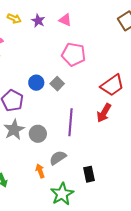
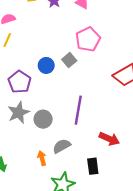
pink pentagon: (74, 54) -> (88, 39), turned 30
gray square: (57, 84) -> (69, 60), moved
red arrow: (104, 113) -> (109, 139), moved, turned -102

